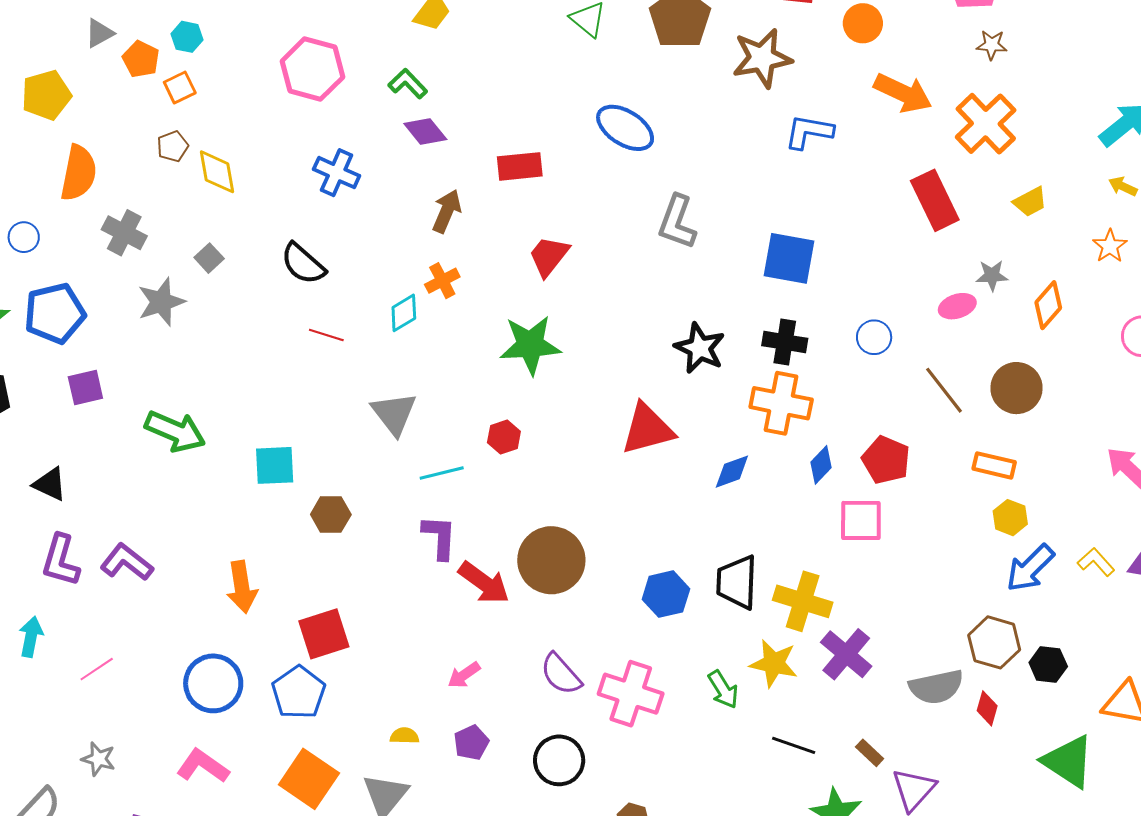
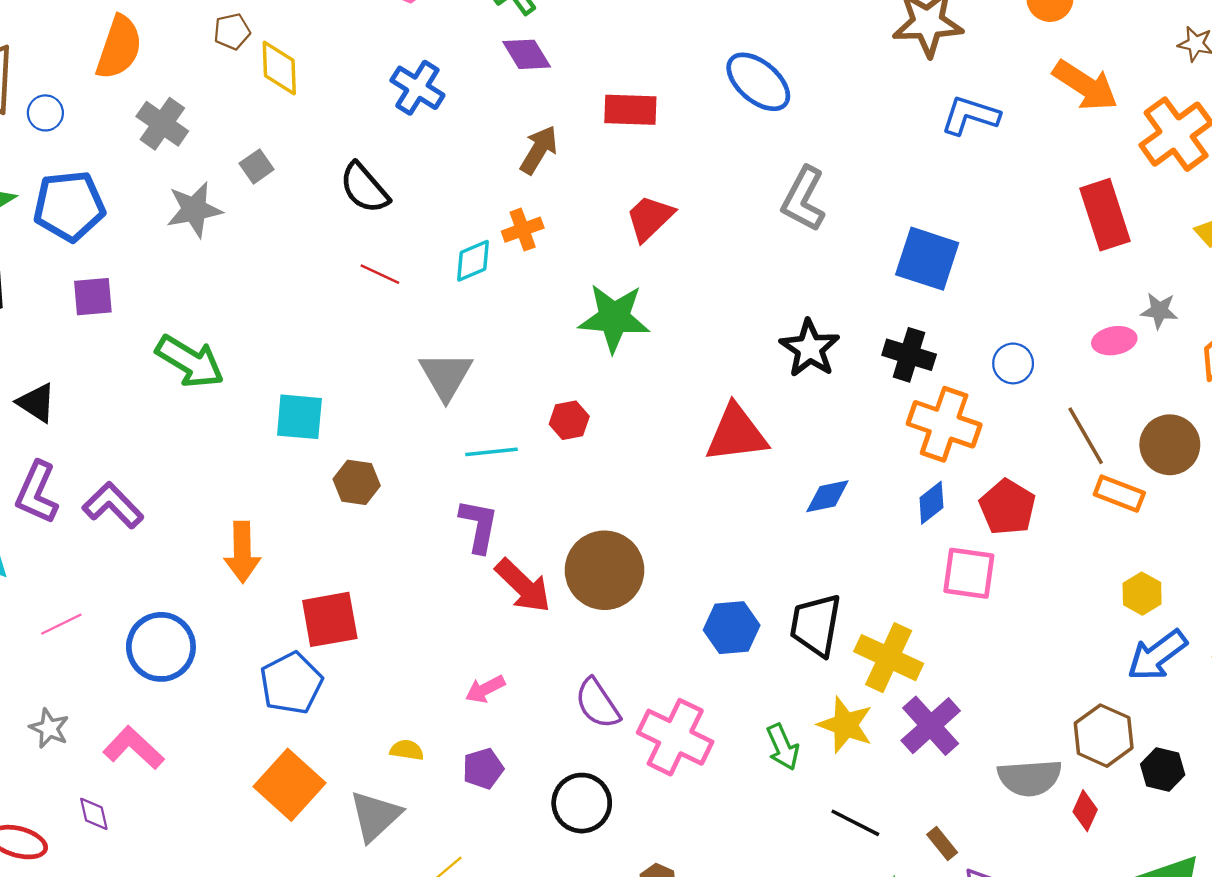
orange cross: (781, 403) -> (944, 424), moved
orange rectangle: (994, 465) -> (1119, 494), moved
blue circle: (213, 683) -> (161, 647), moved
pink L-shape: (203, 766) -> (134, 748), moved

